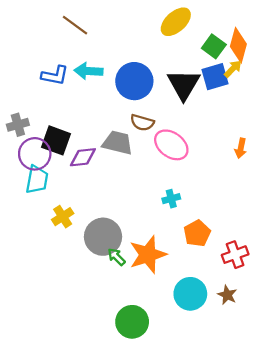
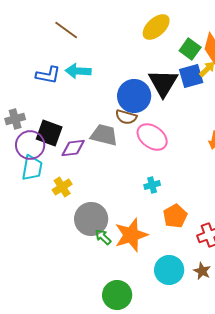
blue circle: (134, 81) -> (134, 96), moved
yellow cross: (63, 217) -> (62, 187), moved

